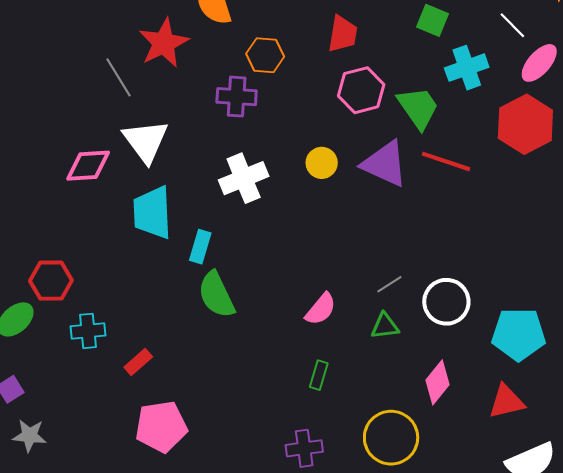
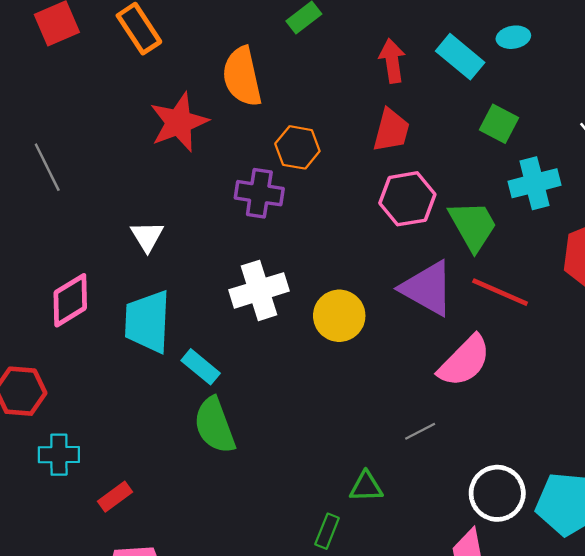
gray line: (119, 77) -> (47, 167), moved
white triangle: (146, 141) -> (147, 236), size x0.6
yellow circle: (322, 163) -> (339, 316), moved, size x1.4
pink diamond: (88, 166) -> (70, 300), moved, turned -33
cyan rectangle: (200, 247) -> (201, 367), turned -72
white circle: (446, 302) -> (497, 493), moved
pink semicircle: (321, 309) -> (464, 361), moved, size x1.4
green triangle: (385, 326) -> (366, 487), moved

